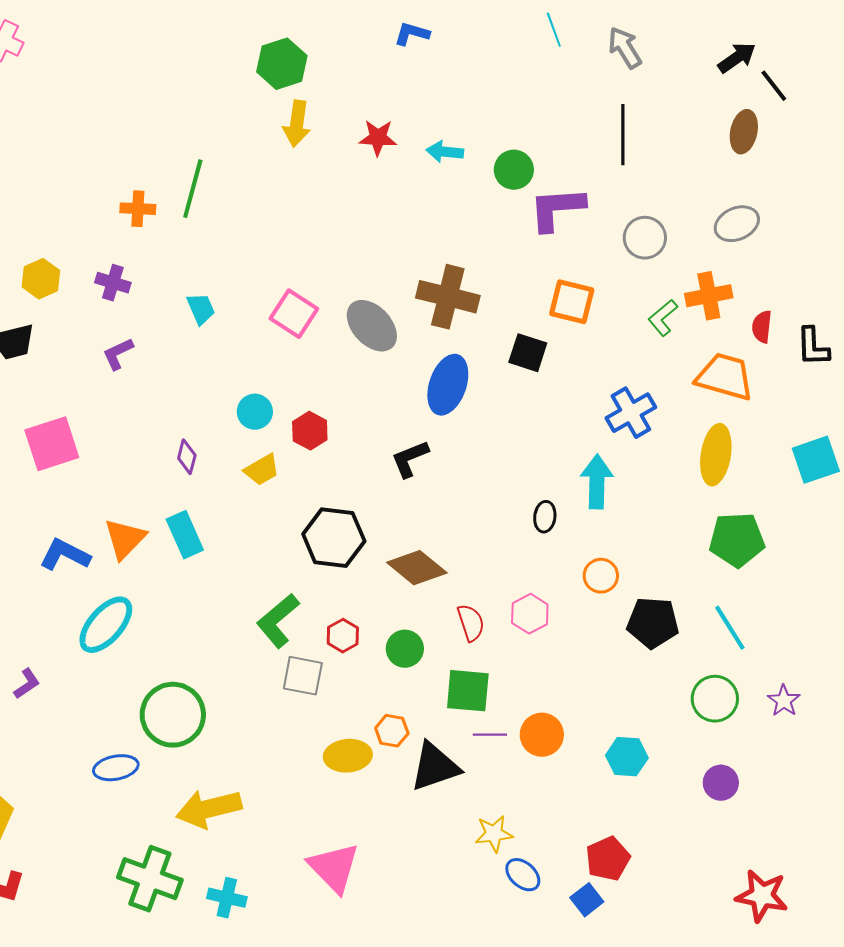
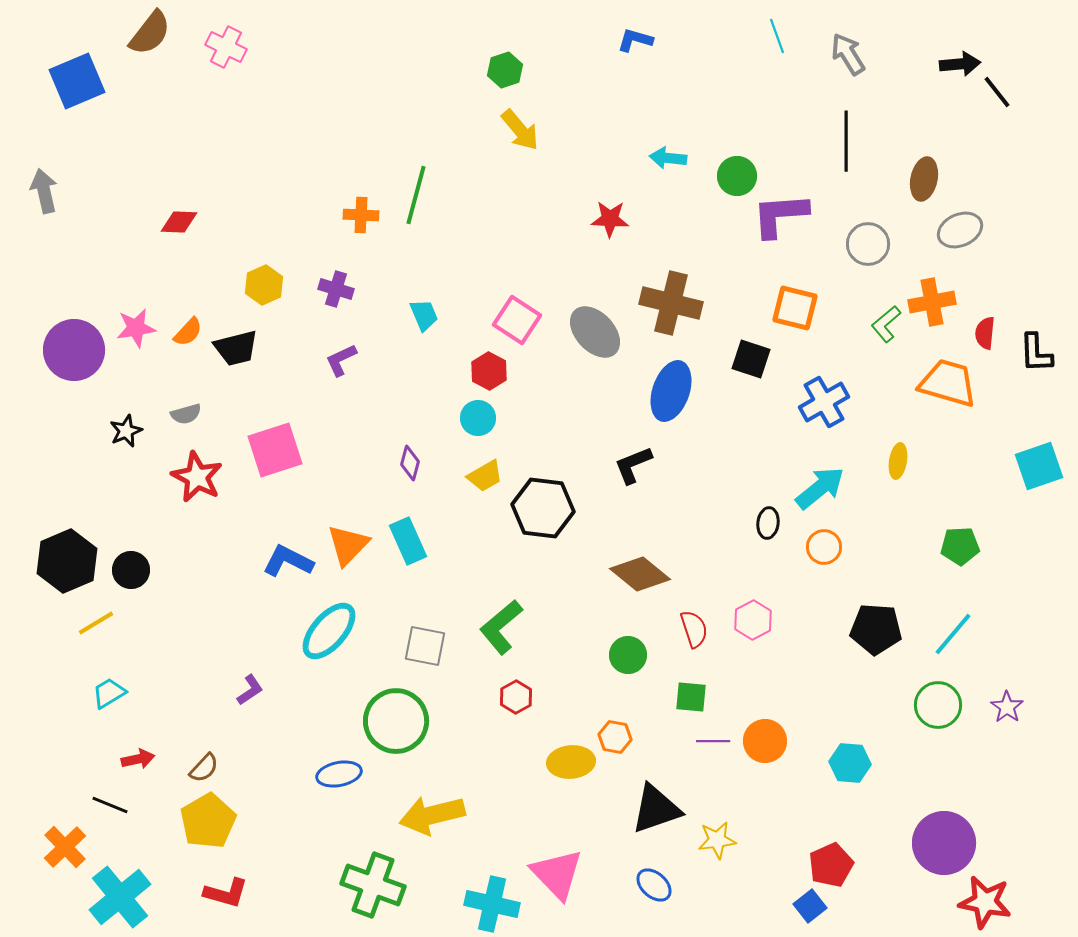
black arrow: (737, 58) -> (960, 64), turned 30
green hexagon: (282, 64) -> (505, 70), size x0.7
yellow arrow: (297, 124) -> (520, 130), turned -48
brown ellipse: (744, 132) -> (924, 179), moved
red star: (378, 138) -> (610, 219), moved
blue cross: (631, 413) -> (824, 402), moved
red hexagon: (310, 431) -> (489, 371), moved
yellow ellipse: (716, 455) -> (898, 461), moved, size x0.6
cyan arrow: (597, 482) -> (820, 488), turned 50
black hexagon: (334, 538) -> (543, 508), moved
green pentagon: (737, 540) -> (960, 546), size x0.7
orange circle: (601, 576) -> (824, 547), moved
cyan line: (730, 628) -> (953, 634), turned 72
red hexagon: (343, 636) -> (516, 697), moved
gray square: (303, 676) -> (425, 646), moved
green square: (468, 691) -> (691, 697), size x0.7
black triangle: (435, 767) -> (656, 809), moved
purple circle: (721, 783) -> (944, 843), moved, size x1.8
blue ellipse: (523, 875) -> (654, 885), moved
cyan cross: (227, 898) -> (492, 904), moved, size x1.4

